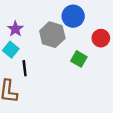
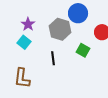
black line: (25, 68) -> (53, 58), moved

